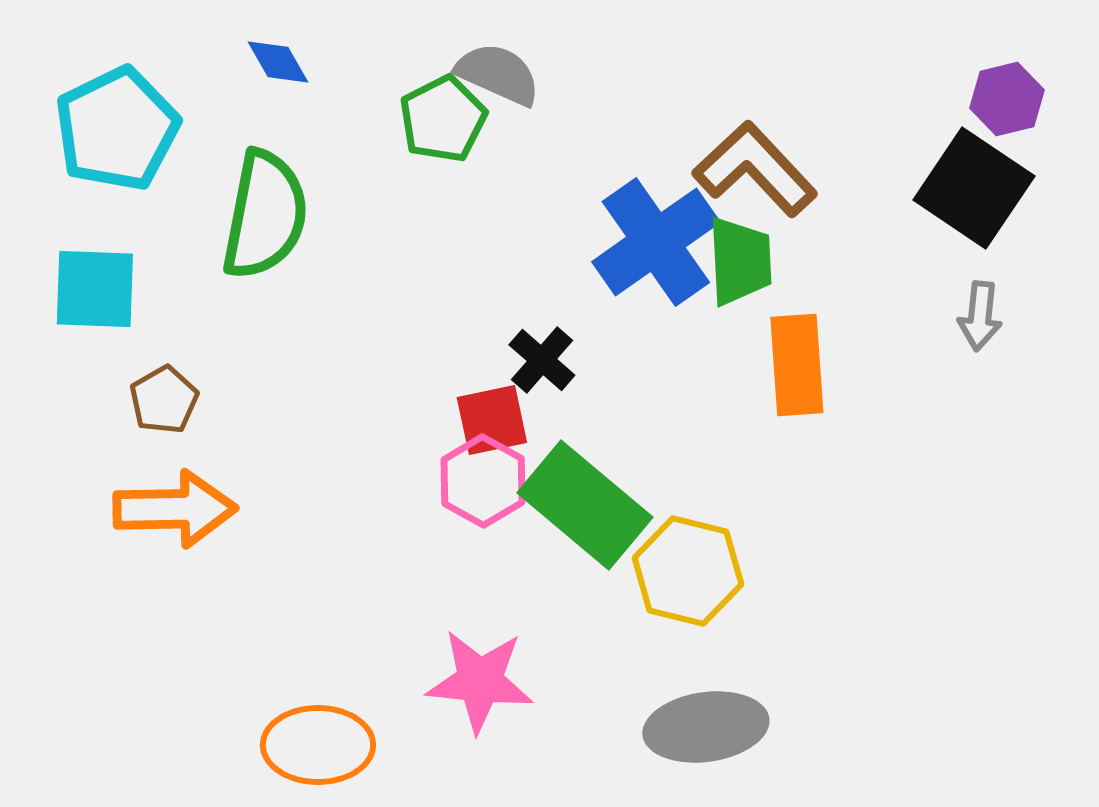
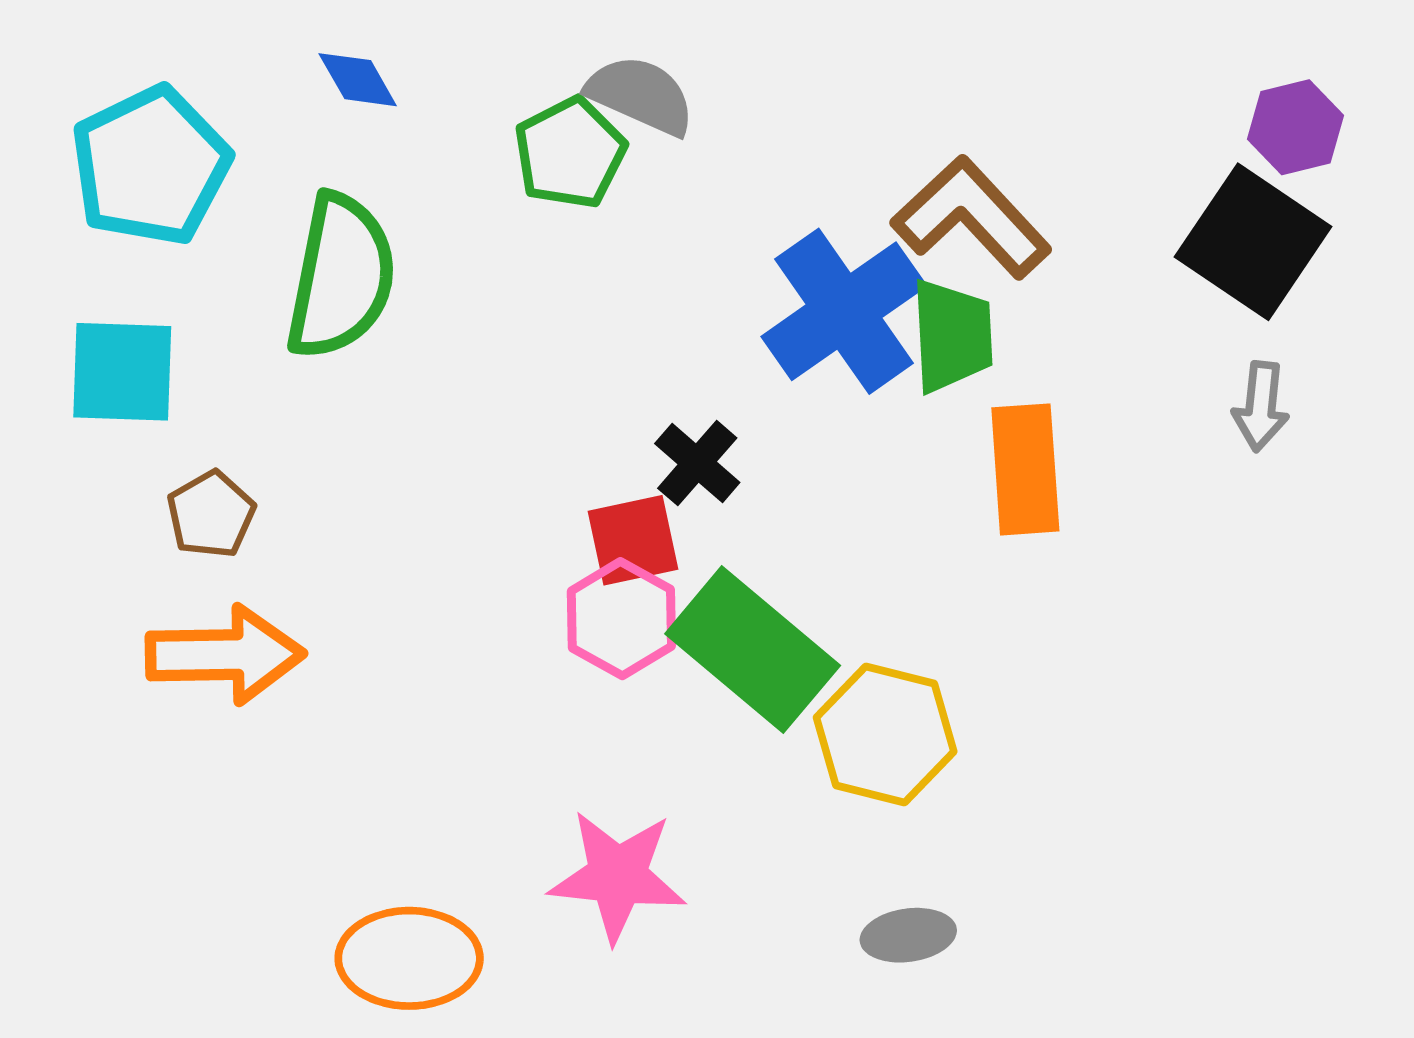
gray ellipse: (706, 727) -> (908, 935), size x0.6

